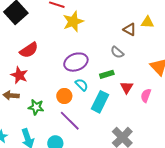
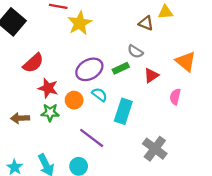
green rectangle: (107, 74) -> (121, 68), moved
red star: (19, 75) -> (48, 88), moved
red triangle: (127, 87) -> (151, 75), moved, turned 32
orange circle: (64, 96) -> (74, 100), moved
green star: (36, 107) -> (50, 113), moved

